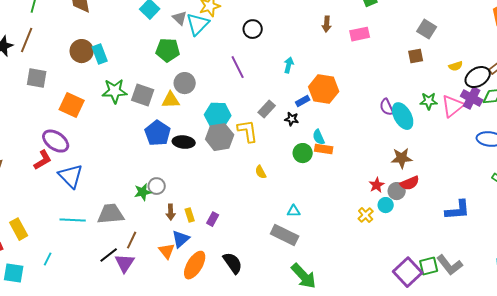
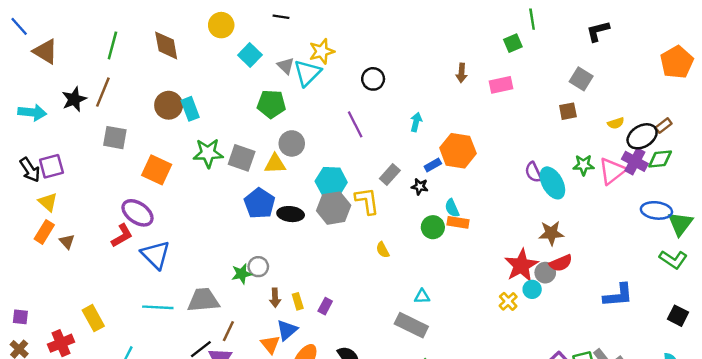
red star: (377, 185) -> (521, 265), size x1.8

